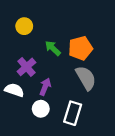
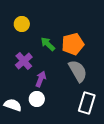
white semicircle: (14, 90) -> (13, 105), moved
white rectangle: (73, 113) -> (87, 103), moved

